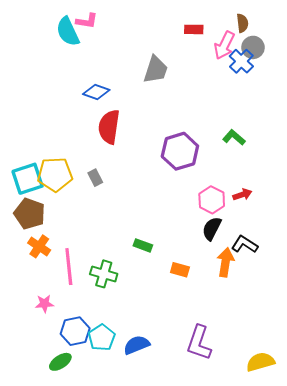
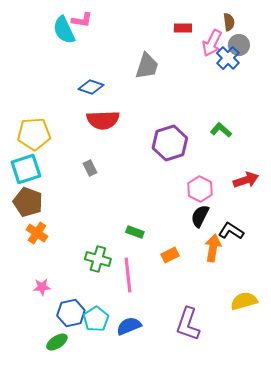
red semicircle: (109, 127) -> (103, 120), turned -100
yellow pentagon: (55, 174) -> (34, 134), moved
red arrow: (242, 195) -> (246, 180), moved, size x1.4
pink line: (69, 267) -> (128, 275), moved
orange rectangle: (180, 270) -> (170, 255), turned -42
yellow semicircle: (260, 362) -> (244, 301), moved

